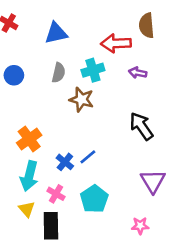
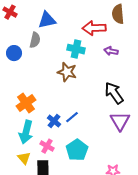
cyan cross: (93, 70) -> (76, 49), turned 30
gray semicircle: (59, 73) -> (35, 40), moved
purple triangle: (153, 181) -> (120, 121), moved

